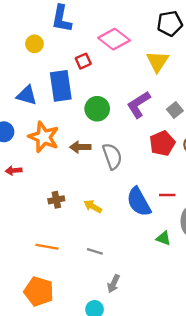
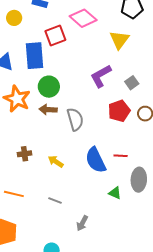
red square: (83, 61) -> (55, 35), size x1.5
green circle: (97, 109) -> (49, 87), moved
gray arrow: (113, 284) -> (82, 223), moved

